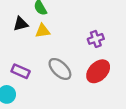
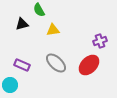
yellow triangle: (43, 31) -> (53, 30), moved
purple cross: (96, 39) -> (100, 41), moved

